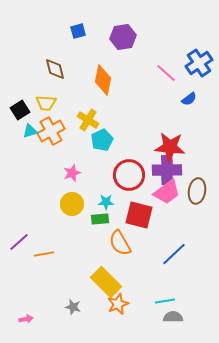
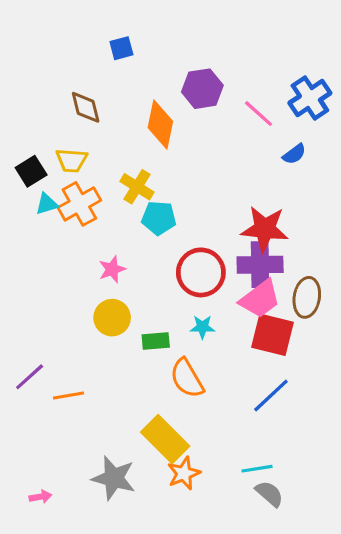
purple hexagon: (123, 37) -> (202, 89), moved
cyan pentagon: (102, 140) -> (159, 218), turned 30
cyan star: (106, 202) -> (202, 327), moved
red square: (139, 215) -> (273, 335), moved
gray star: (73, 307) -> (114, 478), size x1.8
gray semicircle: (173, 317) -> (269, 494), turned 42

